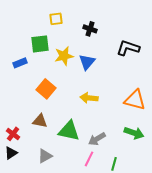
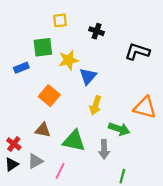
blue triangle: (87, 62) -> (88, 76), moved
yellow arrow: (89, 98) -> (95, 105), turned -78
green arrow: (134, 133) -> (119, 129), moved
gray arrow: (97, 139) -> (104, 149), turned -60
gray triangle: (45, 156) -> (35, 161), moved
pink line: (89, 159) -> (60, 171), moved

